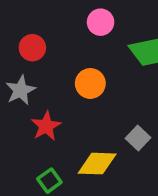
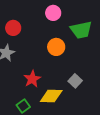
orange circle: (90, 83) -> (56, 47), moved
red star: (46, 126) -> (32, 79), moved

